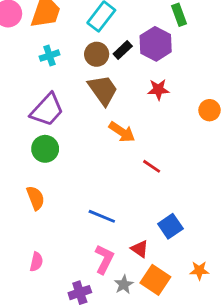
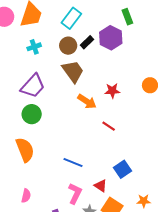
red star: (158, 90) -> (112, 91), moved
orange semicircle: (35, 198) -> (25, 150), size x1.4

